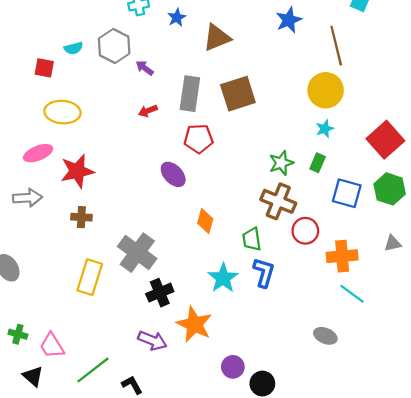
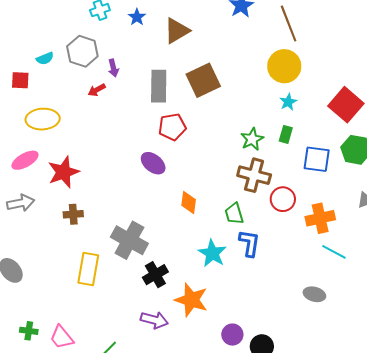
purple arrow: (145, 68) -> (113, 68), turned -132
red arrow: (148, 111) -> (97, 90), moved

